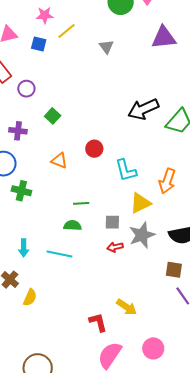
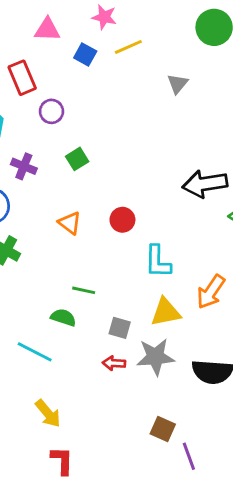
brown square: (174, 270) -> (163, 429), moved
yellow arrow: (127, 307) -> (48, 413), moved

